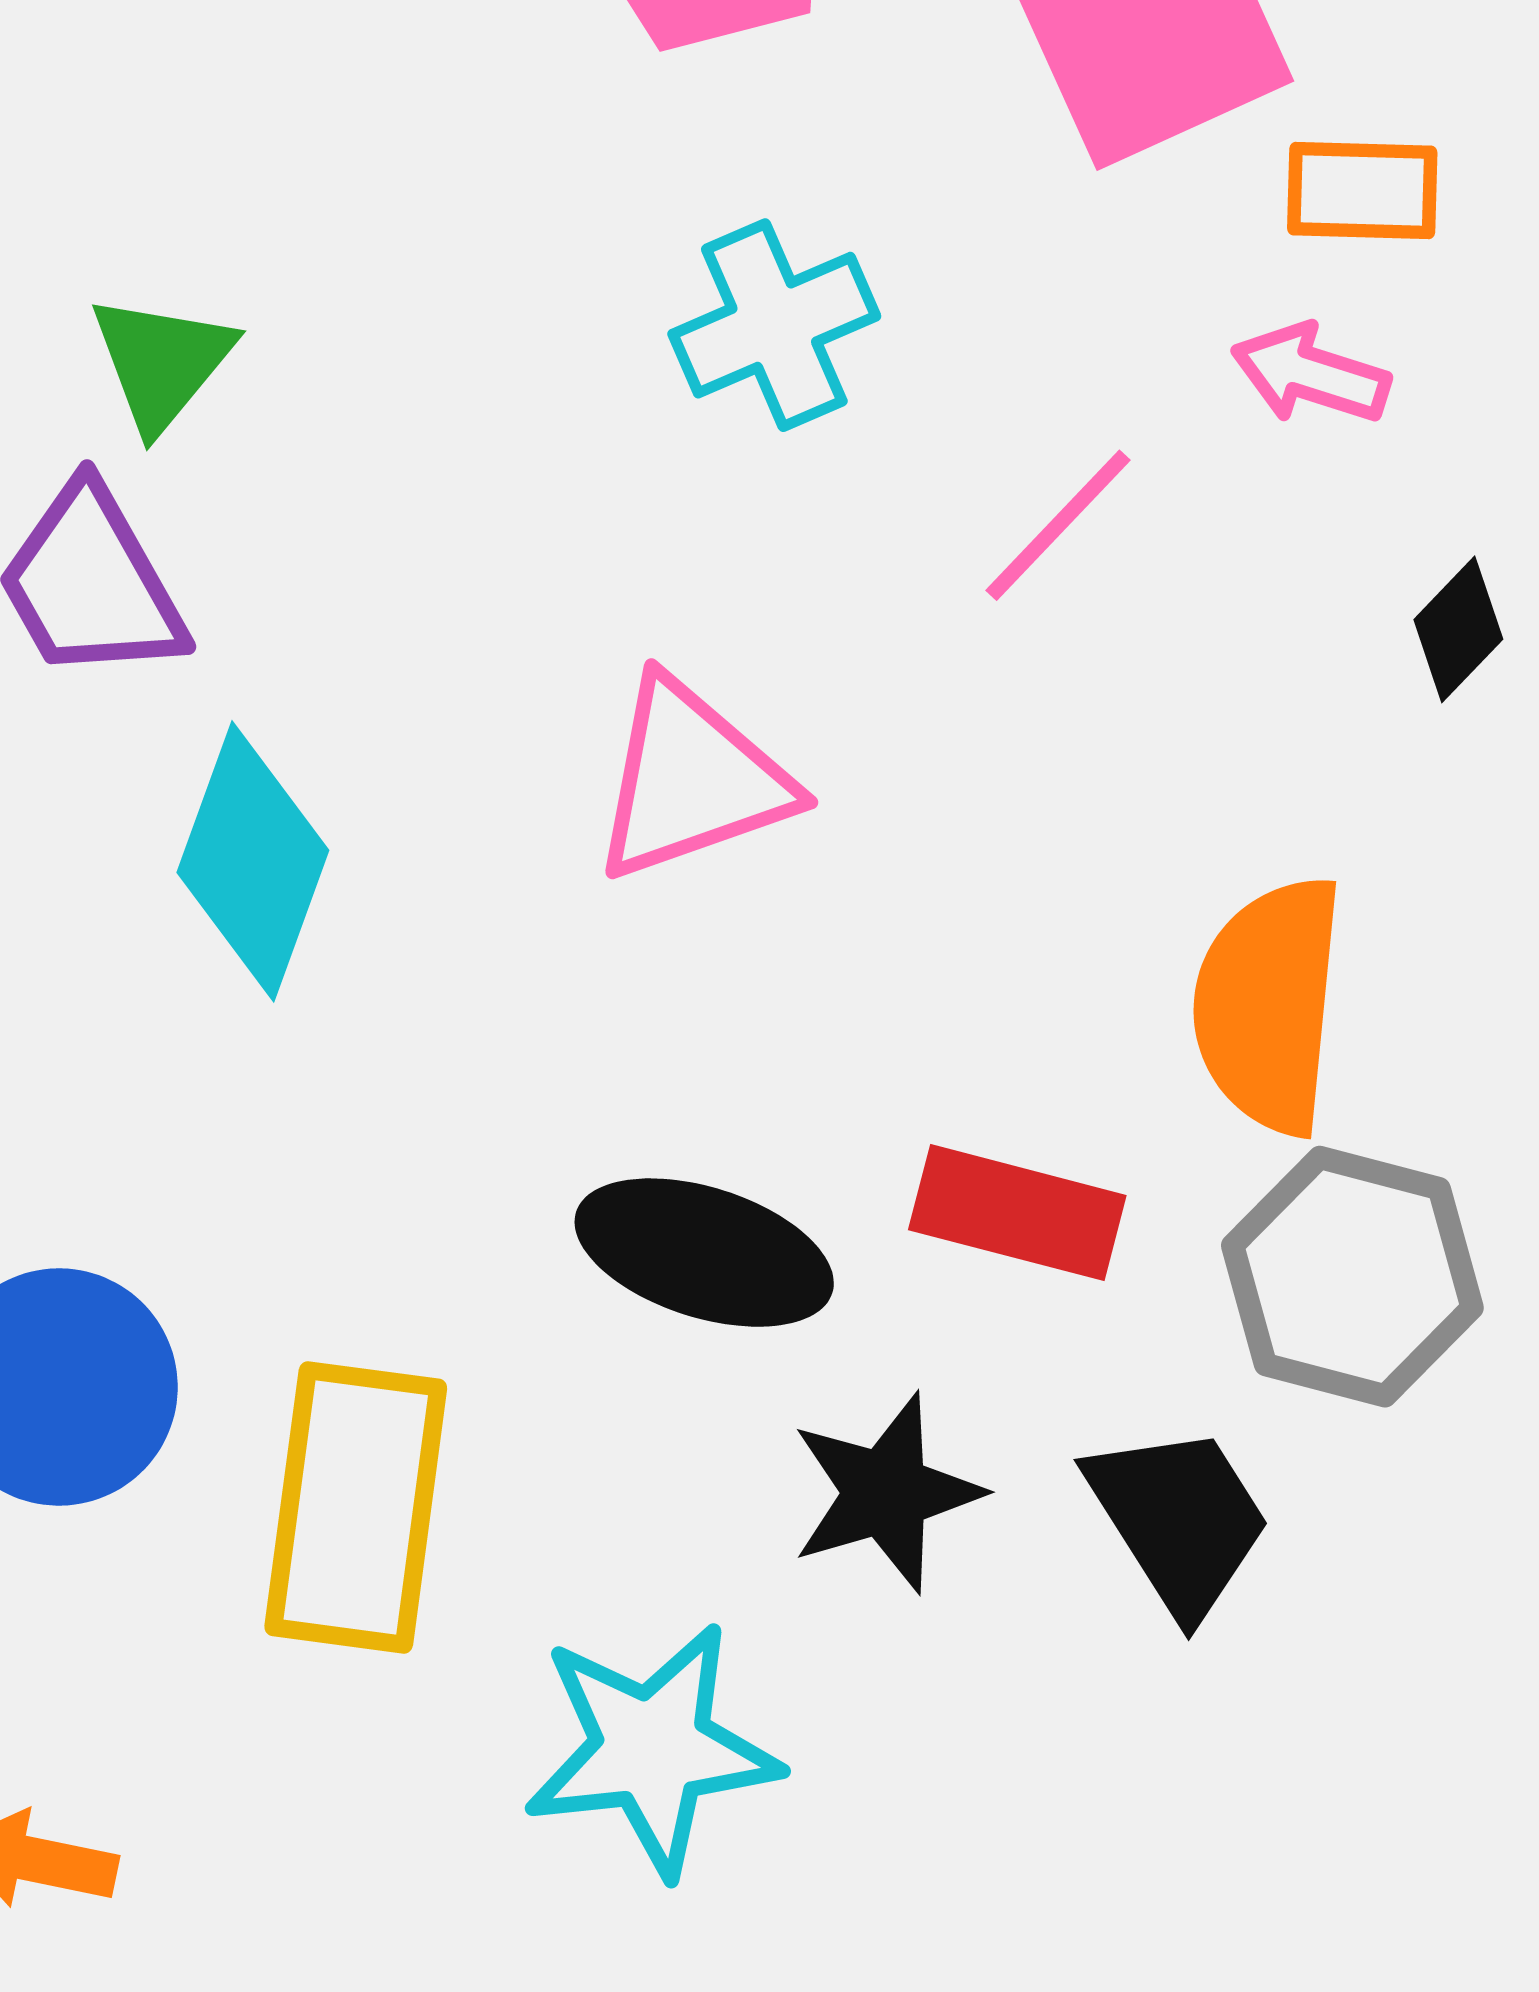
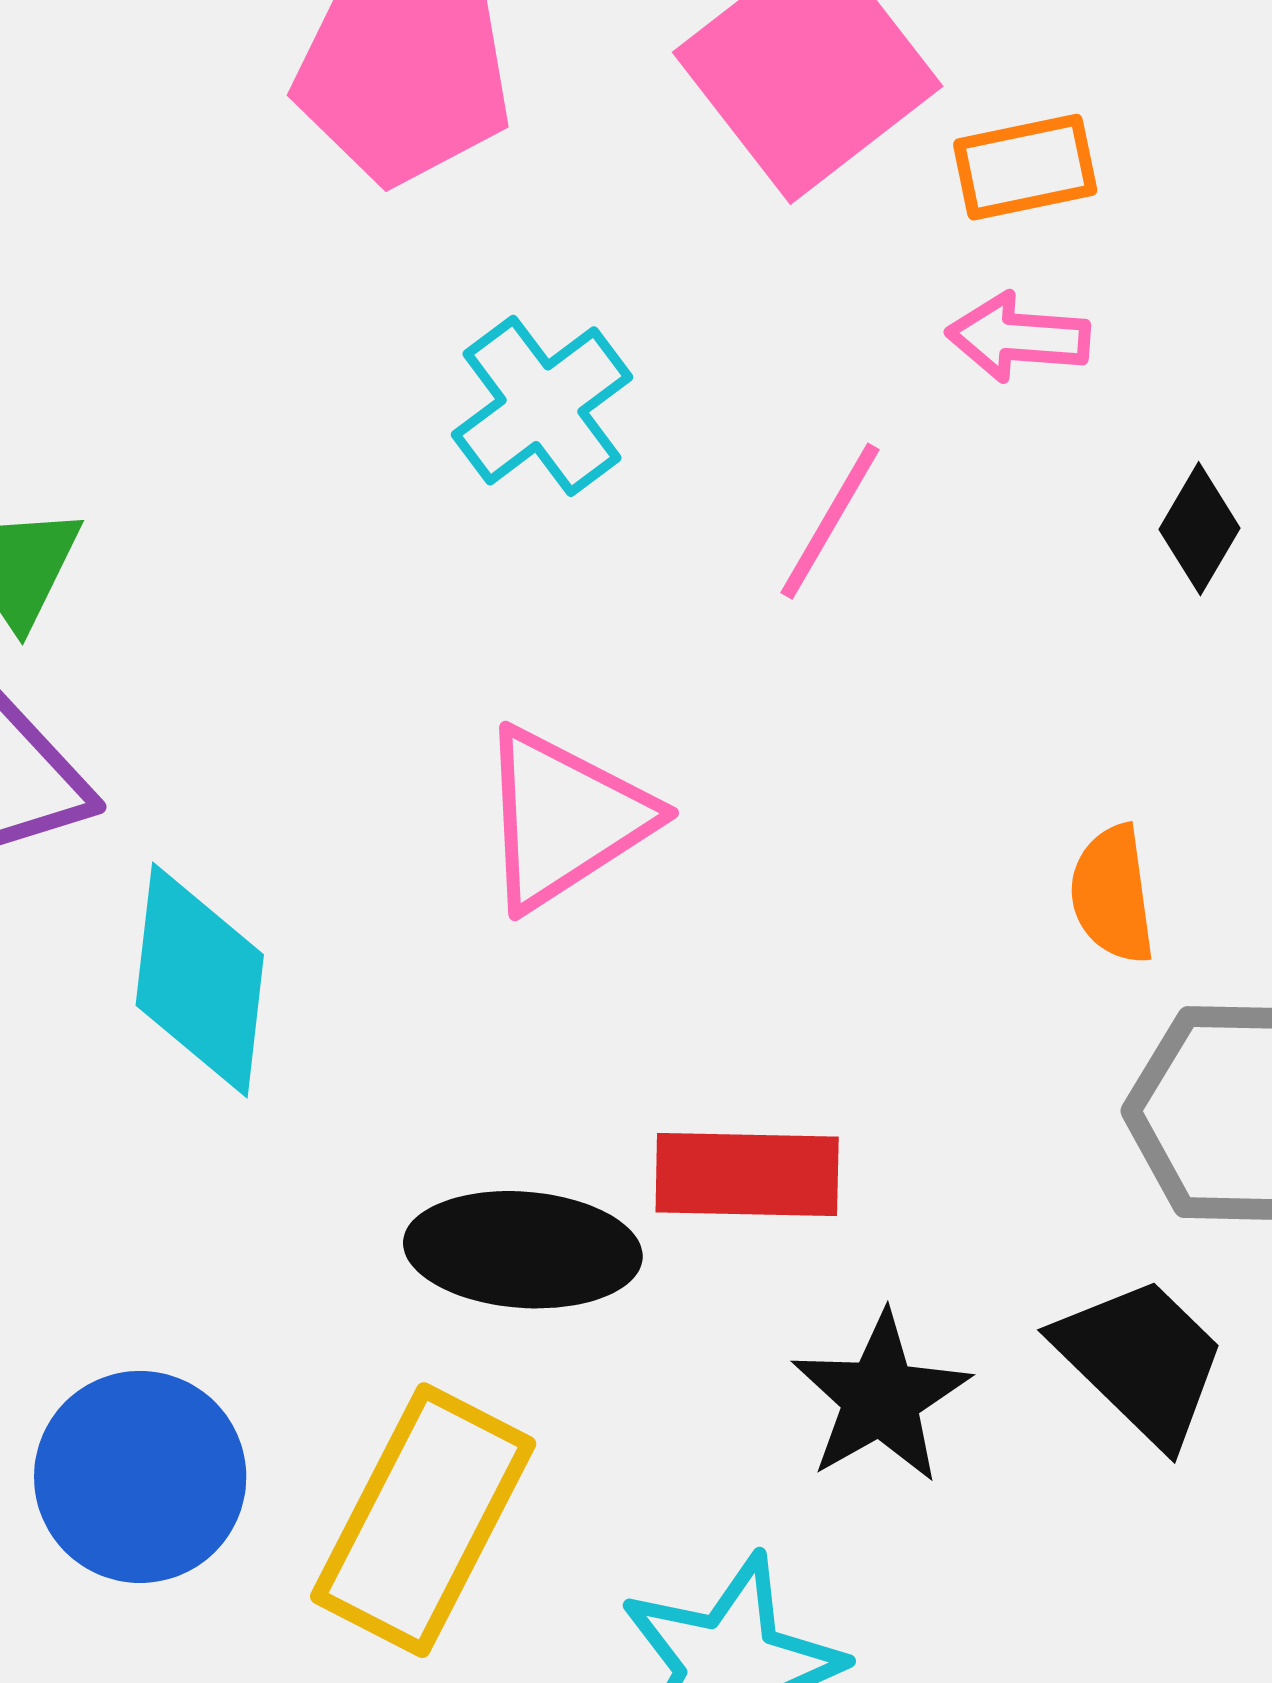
orange semicircle: (1269, 1005) -> (1112, 894), size x0.6
red rectangle: (1017, 1213) -> (747, 1175), moved
black ellipse: (704, 1253) -> (523, 1250), moved
yellow rectangle: (356, 1507) -> (423, 1520), turned 33

